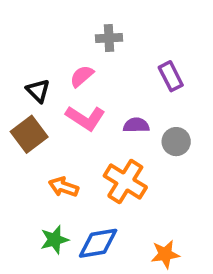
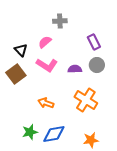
gray circle: (176, 142) -> (97, 65), moved
orange cross: (125, 181) -> (86, 100), moved
orange arrow: (64, 187) -> (46, 103), moved

